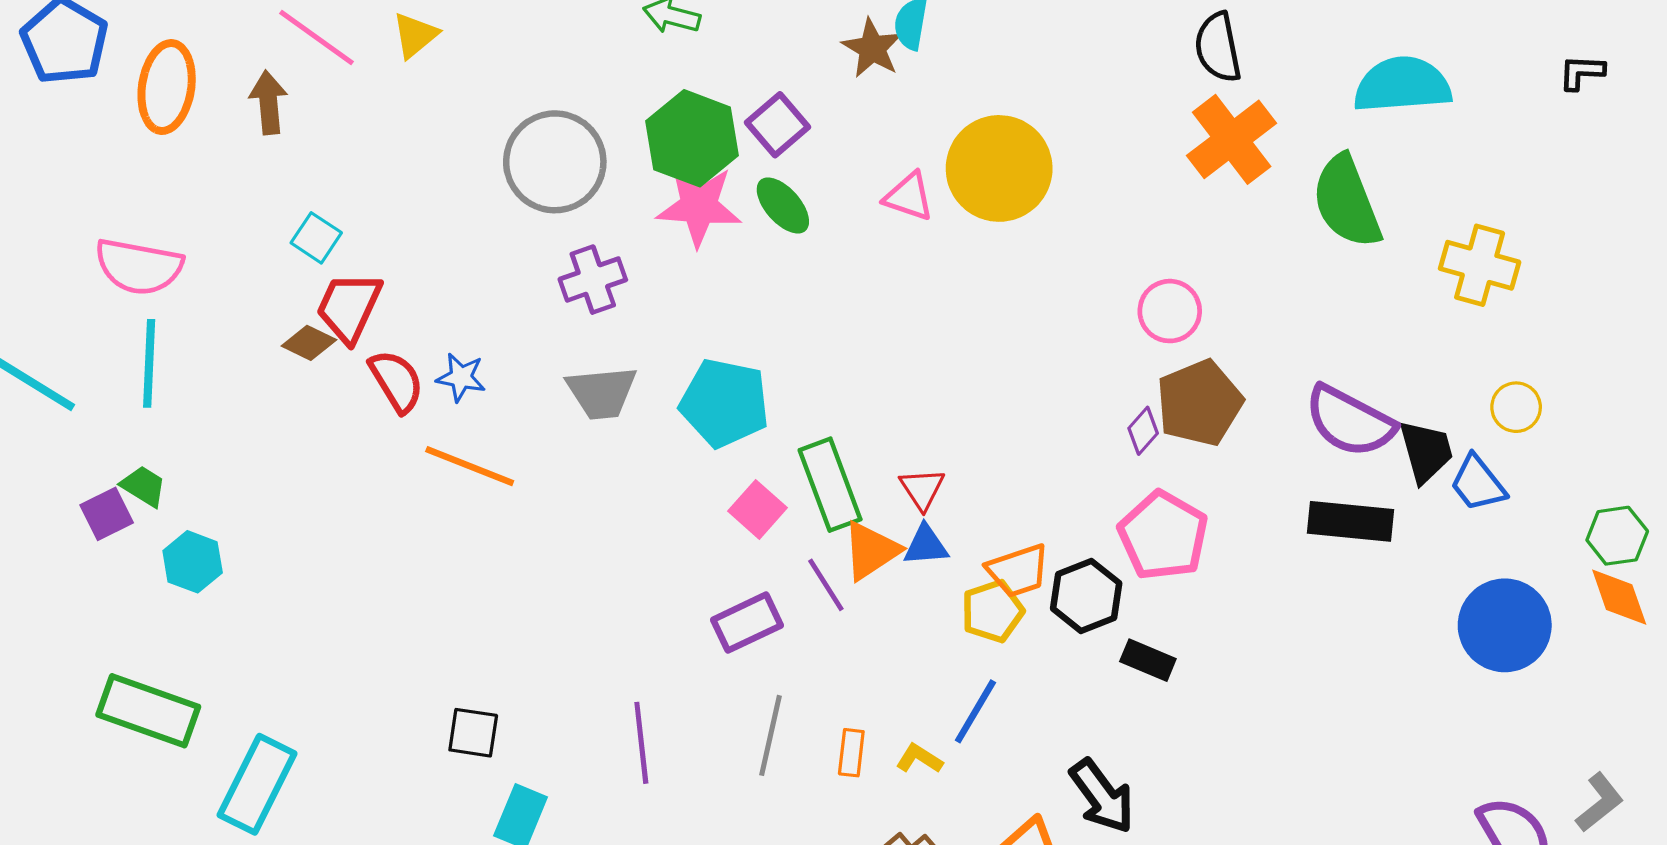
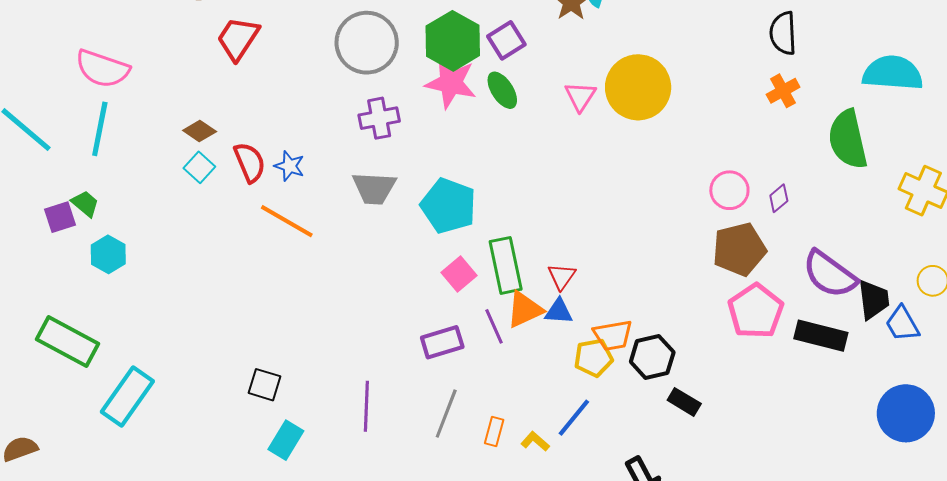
orange cross: (1232, 139) -> (783, 91), size x0.6
pink triangle: (909, 197) -> (580, 96), turned 36
cyan square: (316, 238) -> (199, 167), moved
red trapezoid: (349, 307) -> (238, 38), moved
purple diamond: (1143, 431) -> (779, 198), moved
pink pentagon: (1163, 536) -> (756, 311), moved

